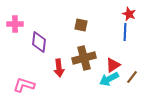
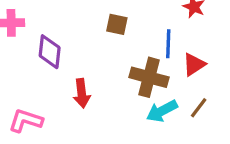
blue line: (125, 32) -> (168, 44), moved
brown cross: (84, 58) -> (149, 77), moved, turned 30
red triangle: (113, 65) -> (194, 64), moved

